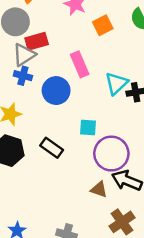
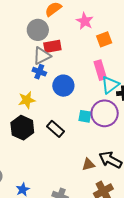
pink rectangle: (80, 64) -> (100, 70), moved
purple circle: (111, 154) -> (105, 113), moved
brown triangle: (99, 189) -> (88, 164), turned -40

